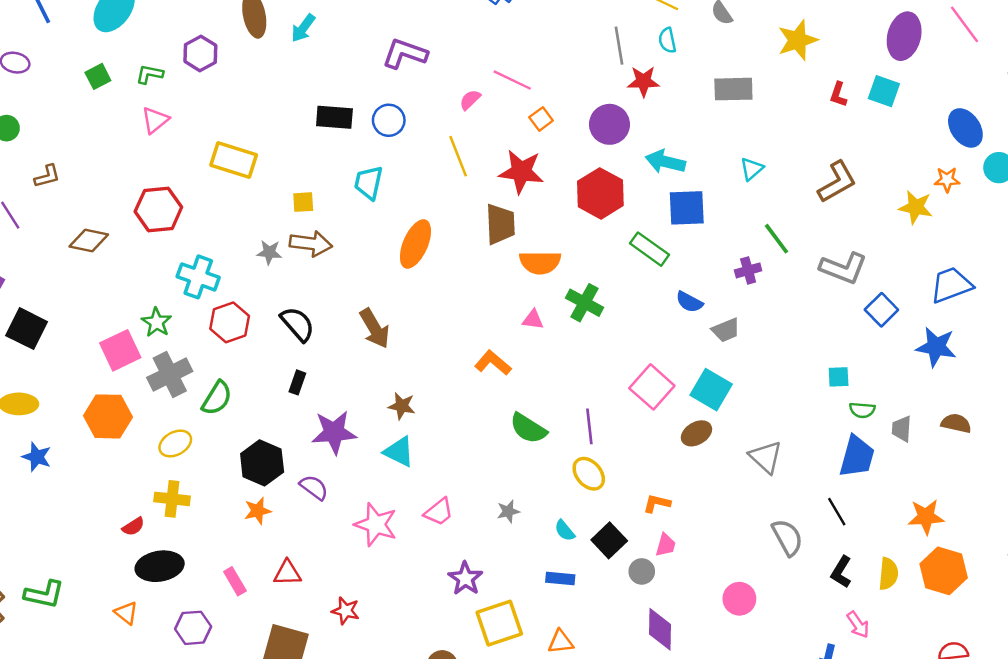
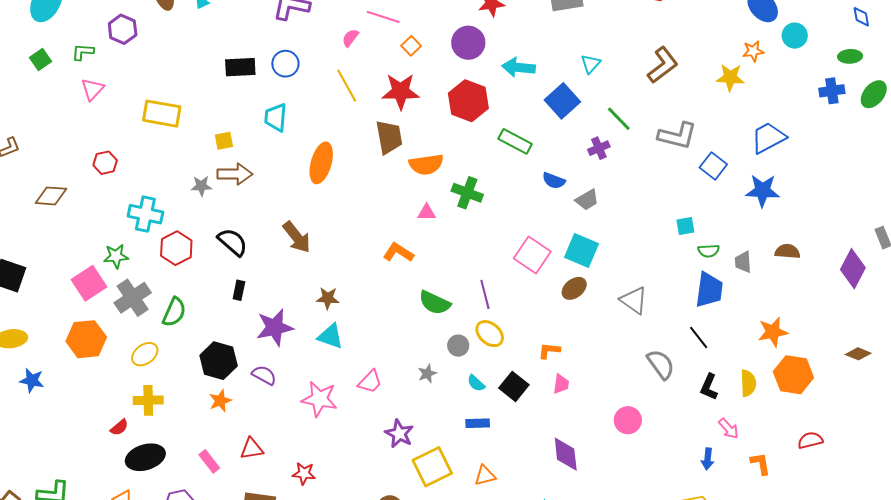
blue square: (687, 208) -> (562, 101), moved, turned -32
red hexagon: (158, 209) -> (105, 163), size x0.6
green star: (157, 322) -> (116, 256), turned -30
gray circle: (642, 571) -> (458, 346), moved

